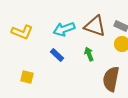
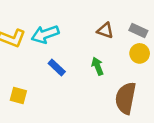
brown triangle: (95, 26) -> (105, 30), size x0.6
cyan arrow: (64, 29) -> (45, 34), moved

